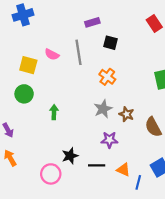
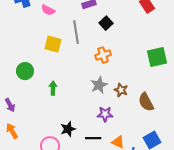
black square: (111, 43) -> (106, 23), turned 32
pink semicircle: (52, 54) -> (48, 10), moved
yellow square: (28, 65) -> (53, 44), moved
orange cross: (107, 77) -> (103, 55), turned 35

